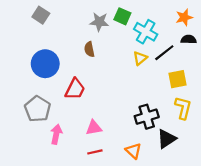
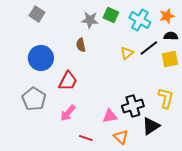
cyan cross: (146, 32) -> (140, 20), moved
yellow square: (178, 79) -> (170, 59), moved
pink triangle: (94, 128) -> (110, 116), moved
pink arrow: (56, 134) -> (68, 113), moved, turned -150
red line: (95, 152) -> (86, 138), turned 32

